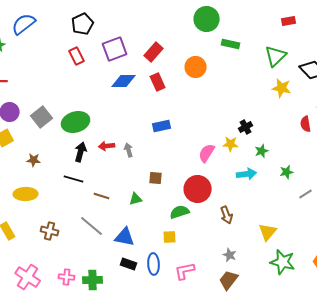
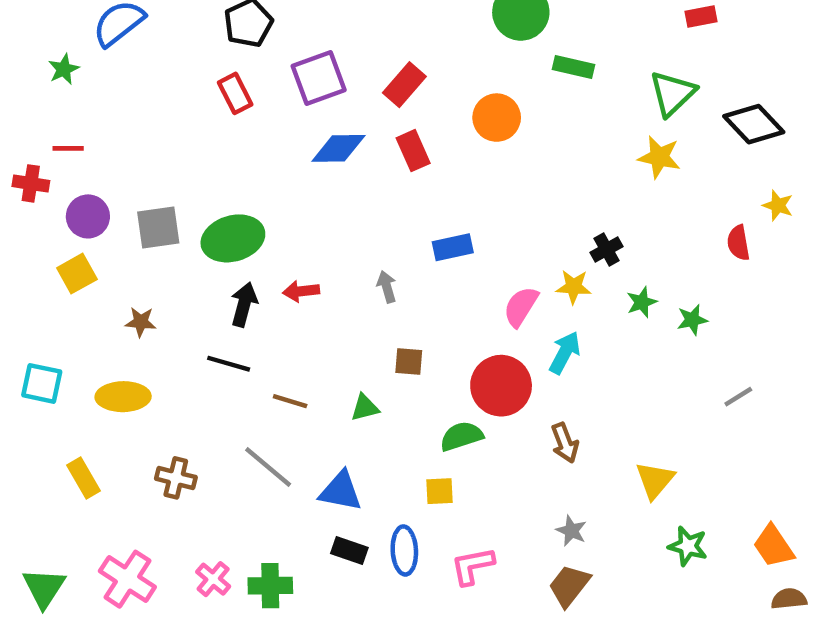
yellow star: (282, 88) -> (659, 157), moved
gray square: (42, 117) -> (158, 227), turned 30
blue rectangle: (162, 126) -> (453, 247), moved
gray arrow: (129, 150) -> (387, 287), moved
green star: (287, 172) -> (692, 320), moved
cyan arrow: (247, 174) -> (565, 353), moved, turned -54
green star: (283, 262) -> (688, 546), size x0.7
pink cross: (67, 277) -> (213, 579), turned 35

